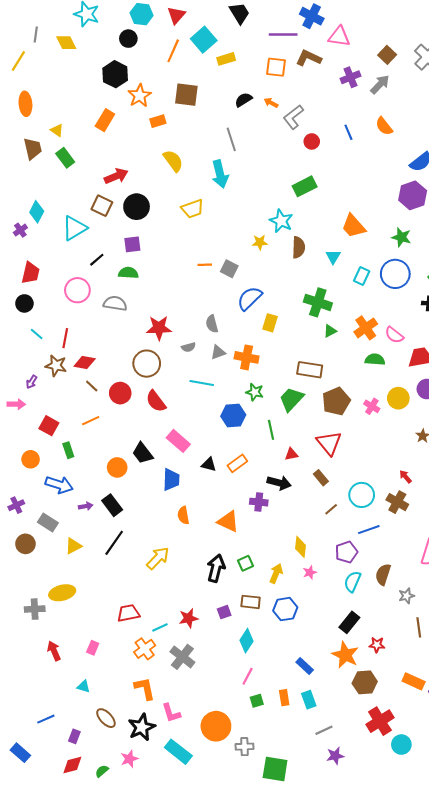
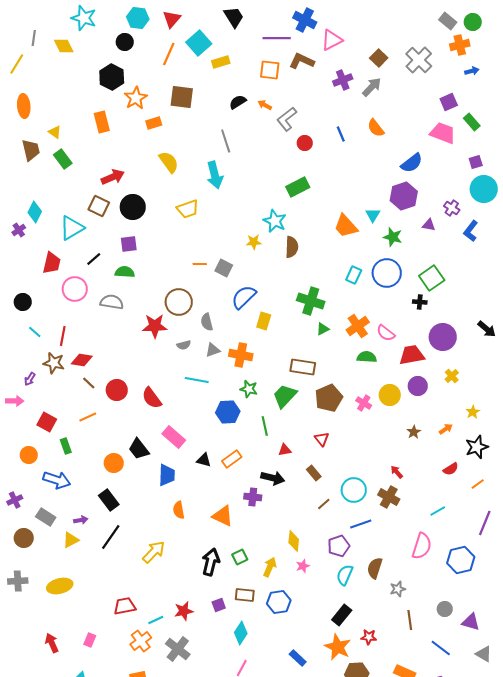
pink triangle: (339, 37) -> (332, 40), turned -35
orange rectangle: (105, 120) -> (102, 122), turned -45
cyan triangle: (333, 257) -> (373, 215), moved
red trapezoid: (31, 273) -> (52, 263), moved
brown circle: (147, 364) -> (179, 302), moved
red triangle: (329, 443) -> (322, 439), size x0.6
purple arrow: (86, 506) -> (81, 520), moved
gray cross: (35, 609) -> (18, 581), moved

